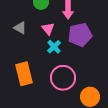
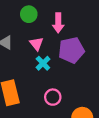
pink circle: (63, 78) -> (53, 97), size x0.6

